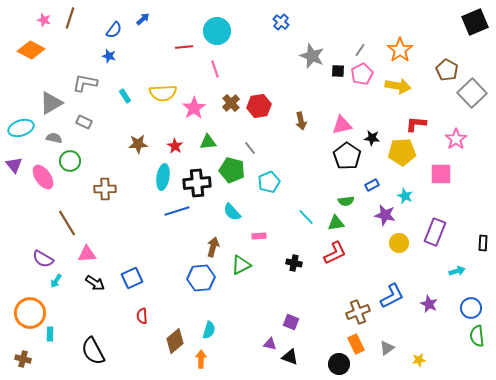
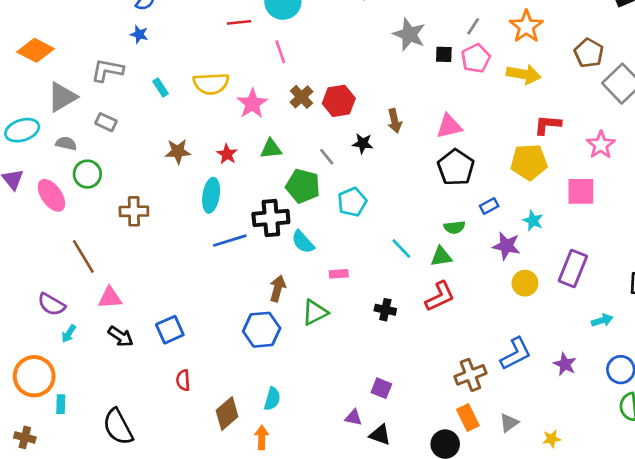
orange diamond: (31, 50) -> (35, 50), moved
black star: (372, 138) -> (363, 143), moved
black cross: (197, 183) -> (271, 218), moved

